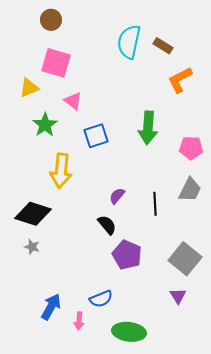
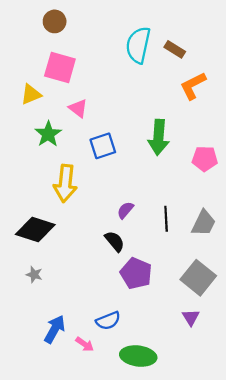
gray trapezoid: (190, 190) -> (204, 223), moved
gray star: (32, 247) -> (34, 275), moved
pink arrow: (79, 321) -> (85, 344), turned -60

